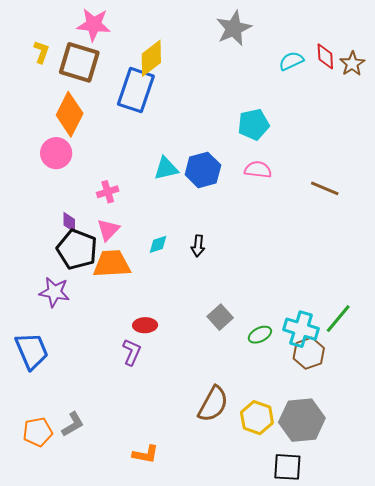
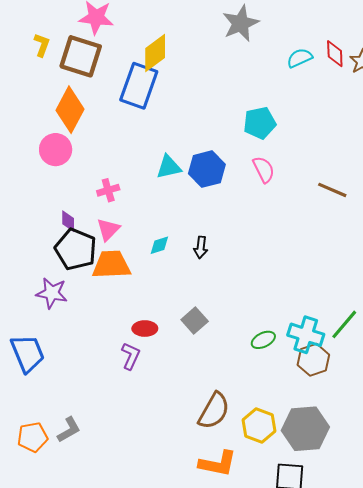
pink semicircle: (258, 170) -> (264, 170), turned 56
gray square: (220, 317) -> (195, 321), moved
orange L-shape: (145, 454) -> (218, 464), moved, size x1.4

